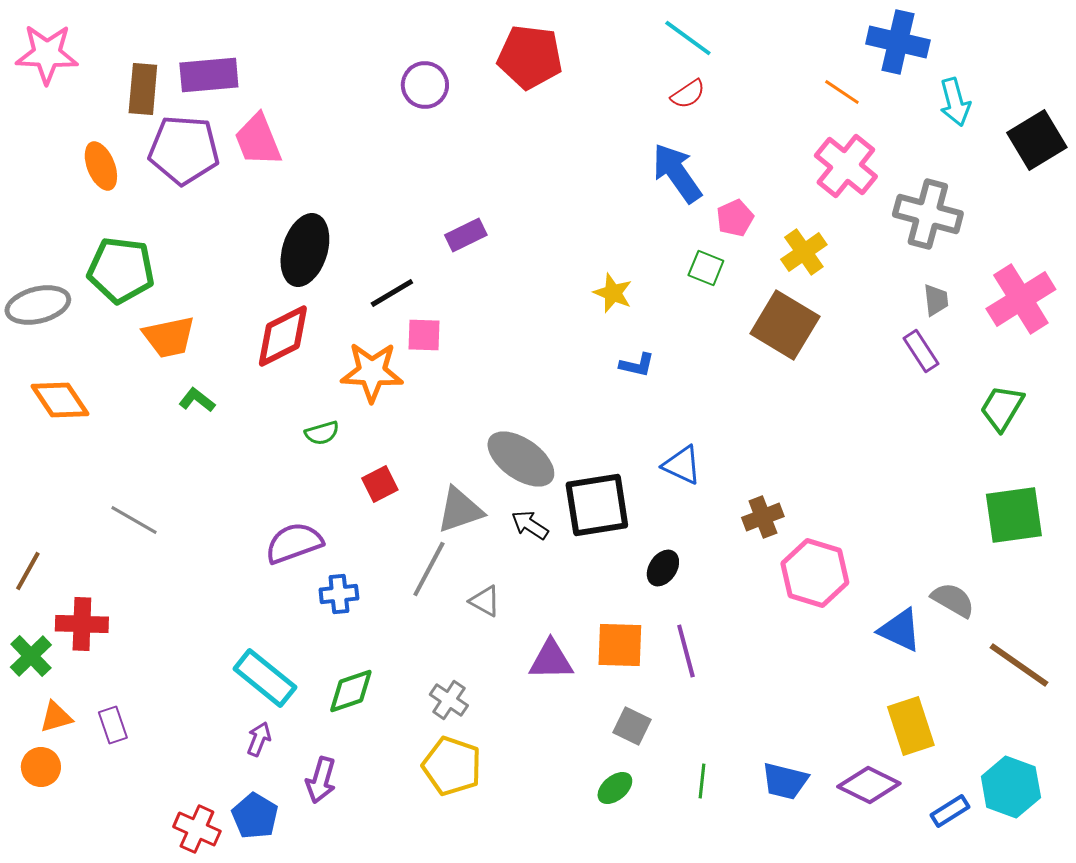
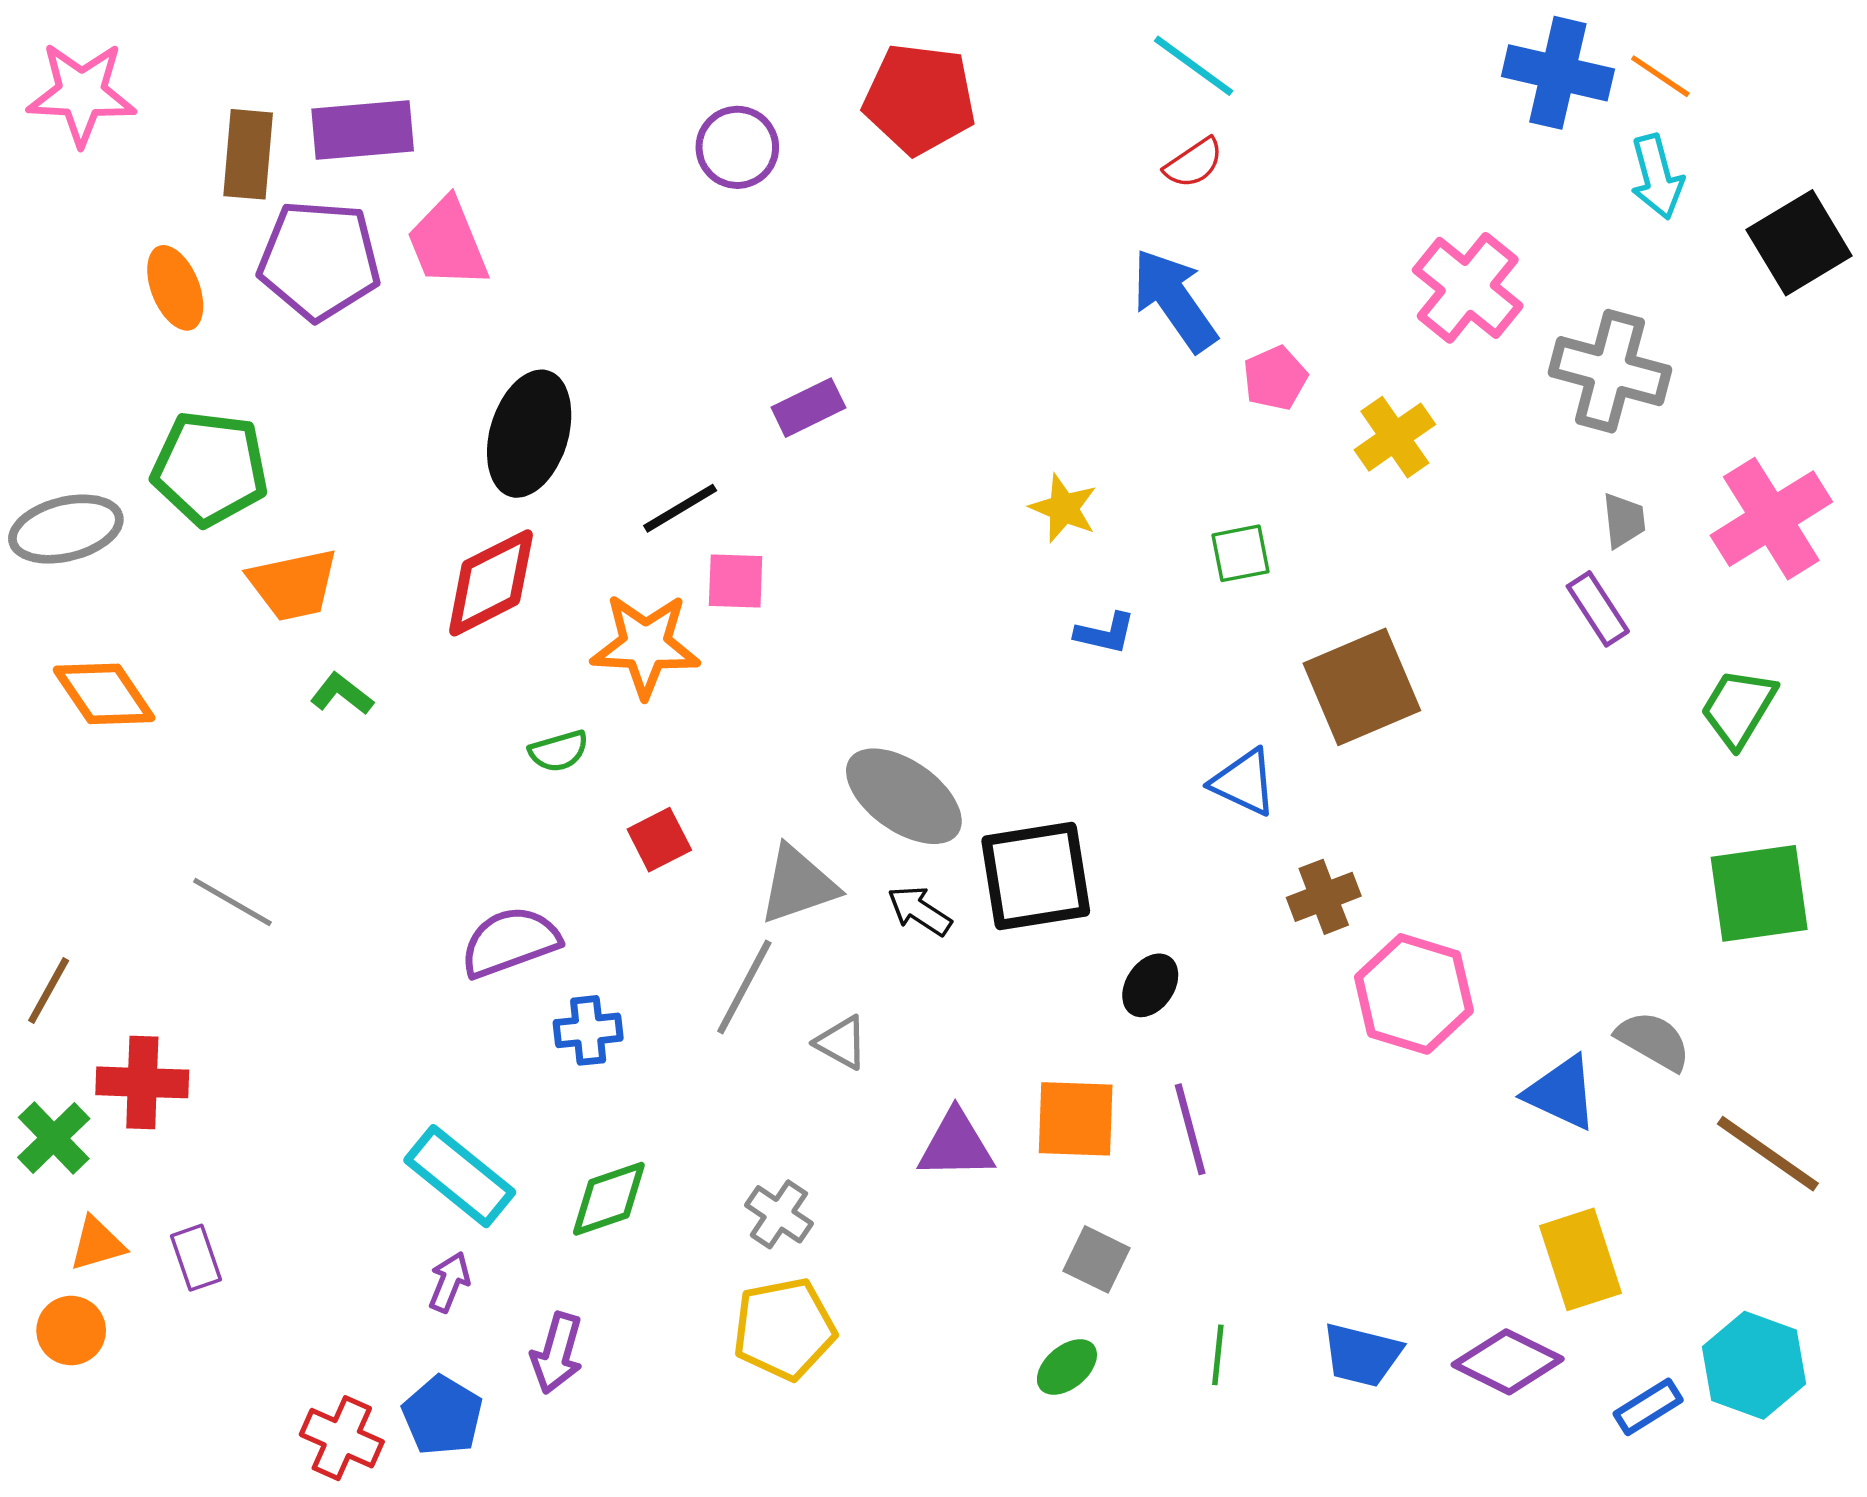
orange line: (842, 92) -> (1660, 76), moved
green square: (706, 268) -> (1240, 553), moved, turned -33
brown square: (785, 325) -> (1362, 687), moved, turned 36
blue triangle: (682, 465) -> (1244, 782), moved
yellow pentagon: (452, 766) -> (784, 1329), turned -30

